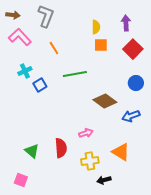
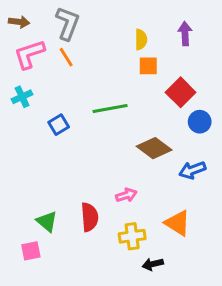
pink L-shape: (20, 37) -> (29, 54), turned -65
orange line: (54, 48) -> (66, 57), moved
red square: (133, 49) -> (181, 92), moved
cyan cross: (25, 71) -> (22, 97), moved
pink square: (21, 180) -> (31, 251), moved, turned -32

